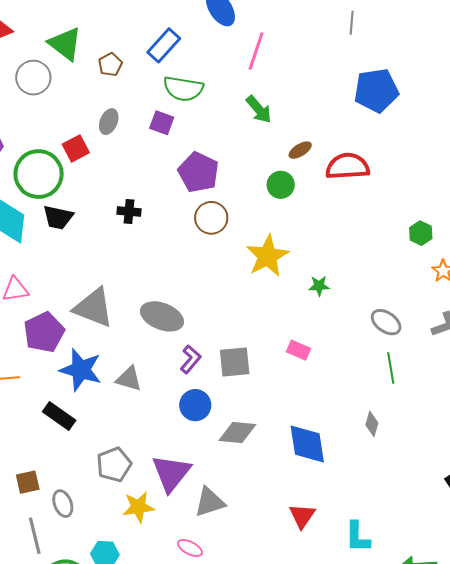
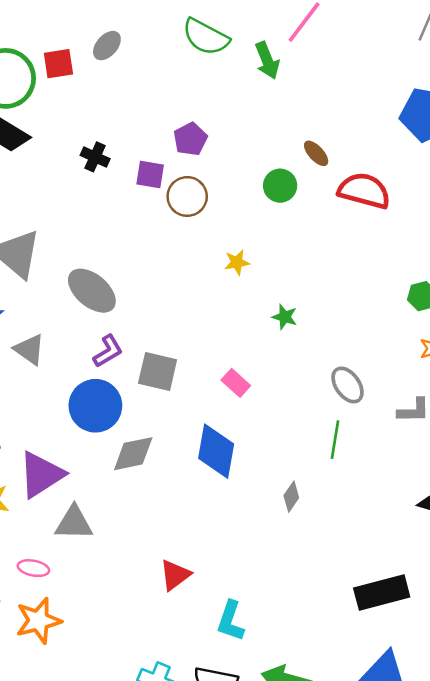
green arrow: (259, 109) -> (267, 60), moved
purple square: (162, 123) -> (150, 174), moved, turned -30
brown ellipse: (300, 150) -> (316, 153), turned 60
purple pentagon: (198, 172) -> (190, 139), size x0.7
yellow star: (267, 256) -> (237, 262), size x0.5
blue circle: (195, 405) -> (95, 406), size x1.4
gray diamond: (237, 432) -> (133, 454), turned -36
blue diamond: (307, 444) -> (216, 451), moved
pink ellipse: (190, 548) -> (33, 568), turned -35

